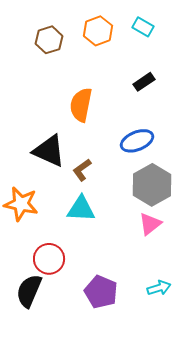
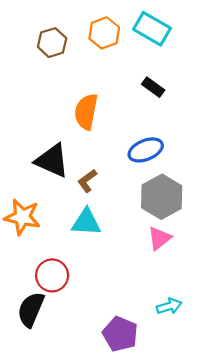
cyan rectangle: (143, 27) -> (152, 29), size x1.6
black rectangle: (144, 82) -> (153, 87), turned 70
purple pentagon: (101, 292) -> (120, 334), moved

